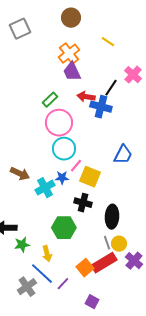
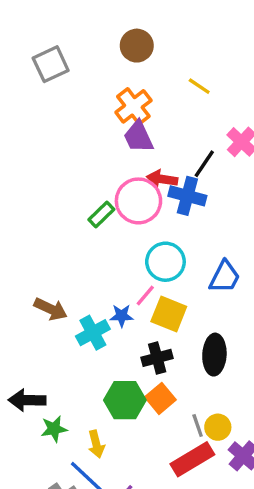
green rectangle: (50, 100) -> (101, 214), moved
pink circle: (59, 123) -> (138, 201), moved
cyan circle: (64, 149) -> (165, 262), moved
black cross: (83, 203) -> (157, 358), turned -30
black ellipse: (112, 217) -> (214, 355), moved
orange square: (85, 268) -> (160, 398), moved

